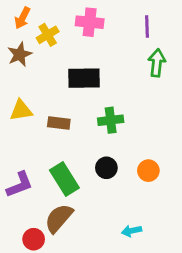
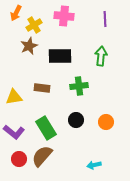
brown star: (20, 54) -> (29, 46), moved
green arrow: (157, 63) -> (101, 56), moved
yellow triangle: (21, 110) -> (14, 97), moved
purple L-shape: (20, 185) -> (14, 132), turned 60
red circle: (34, 239) -> (19, 159), moved

